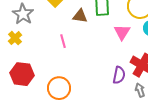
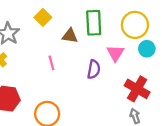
purple semicircle: (119, 75) -> (94, 69), moved

